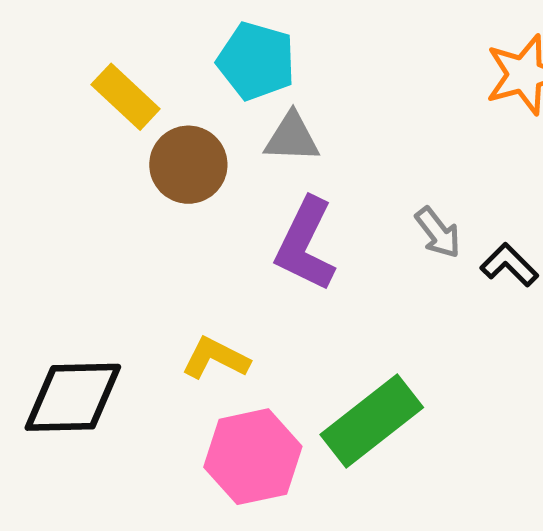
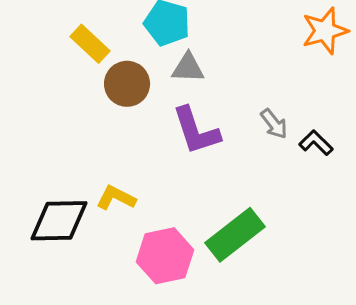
purple L-shape: (305, 244) -> (196, 131), turned -44
yellow L-shape: (216, 358) -> (116, 198), moved

